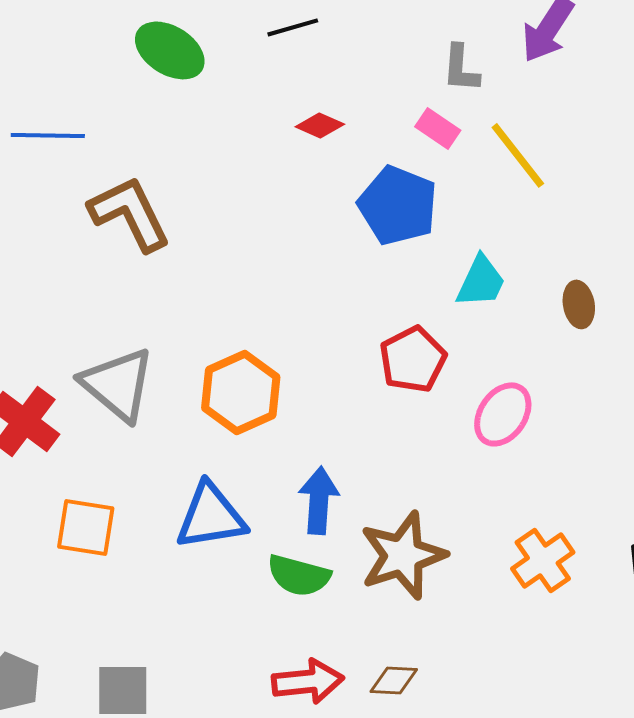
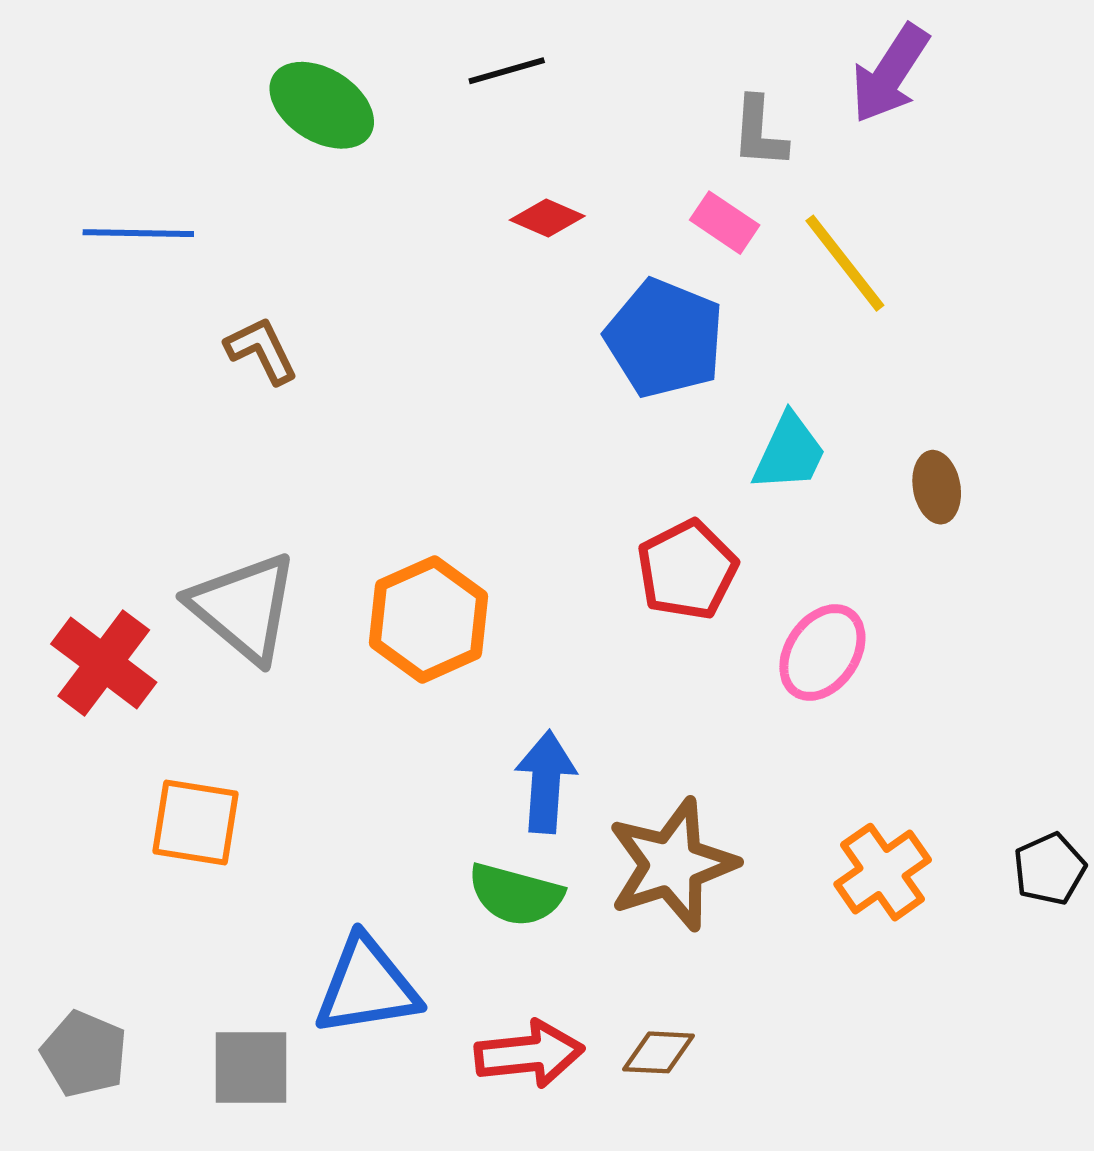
brown L-shape: (130, 213) -> (262, 350), size x0.6
blue triangle: (211, 516) -> (367, 986), moved

